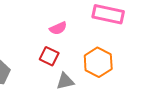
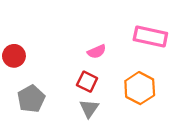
gray triangle: (65, 81) -> (89, 108), moved, turned -42

